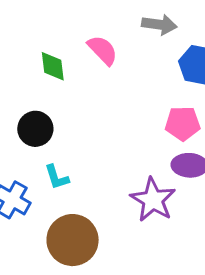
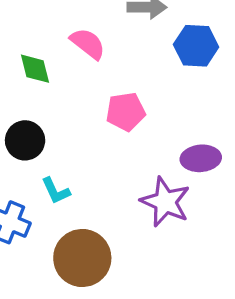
pink pentagon: (183, 123) -> (126, 112), moved

